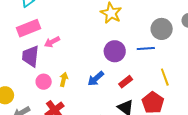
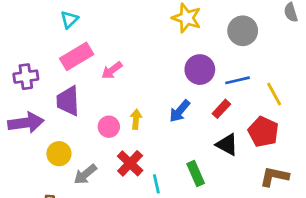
gray circle: (162, 29) -> (243, 31), moved
blue line: (146, 48) -> (237, 80), moved
purple trapezoid: (30, 56) -> (68, 101), moved

